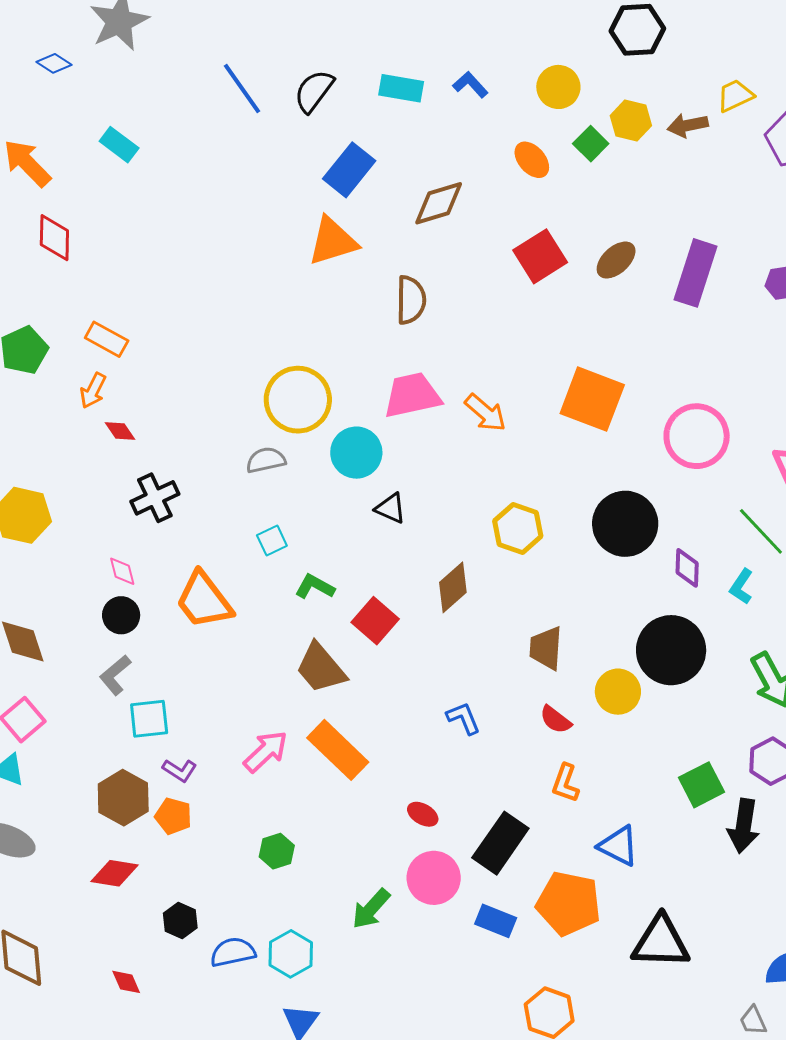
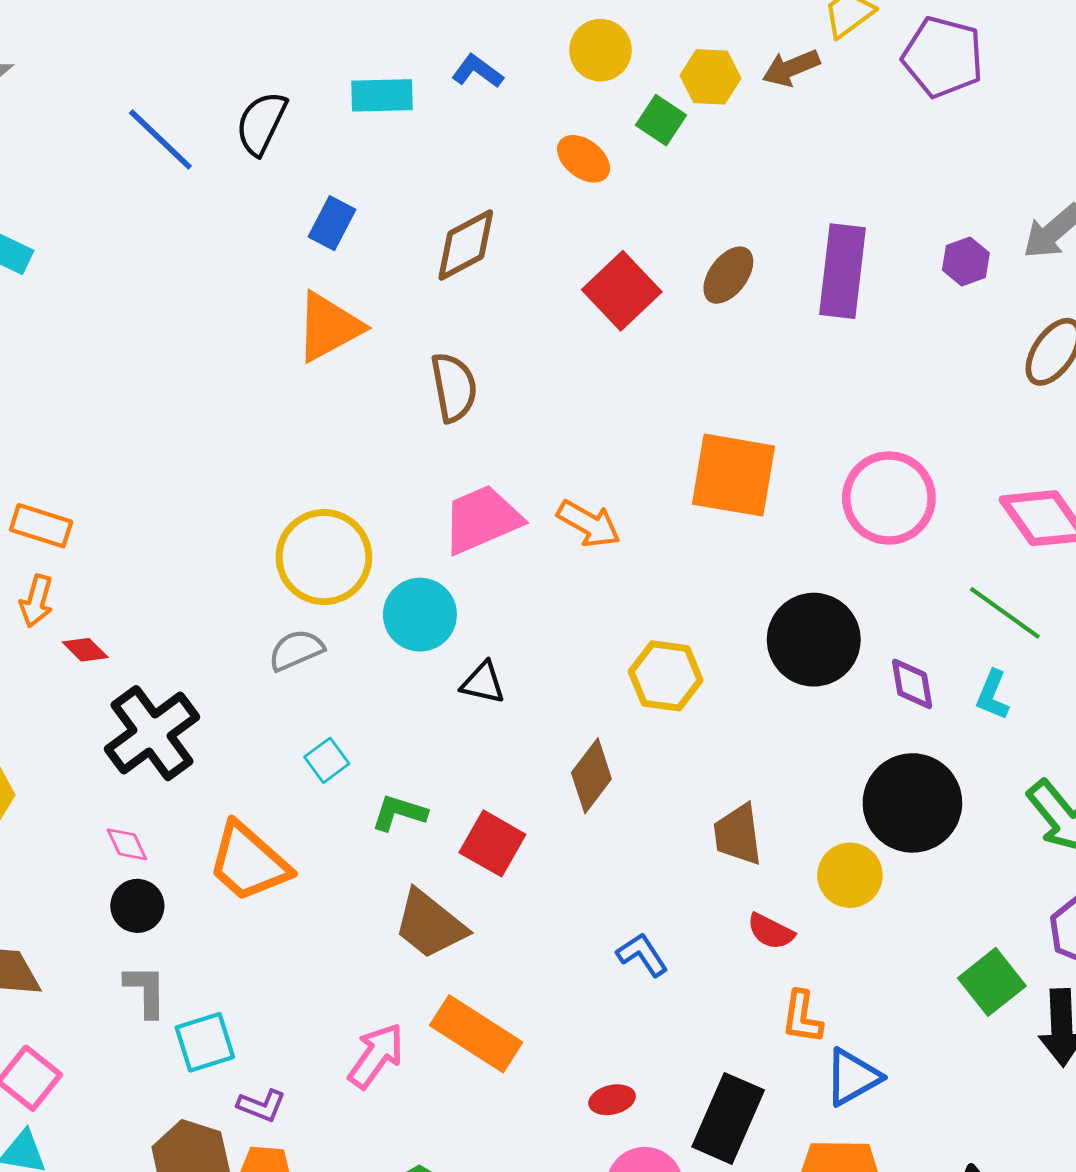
blue rectangle: (349, 170) -> (332, 223), size x0.7
black cross: (155, 498) -> (152, 733), size x1.4
gray L-shape: (115, 675) -> (146, 991), turned 141
red ellipse: (423, 814) -> (612, 1100), turned -32
blue triangle: (618, 846) -> (853, 1077), moved, turned -45

